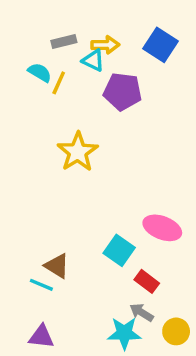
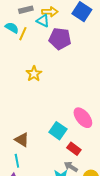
yellow star: (78, 152) -> (34, 74), size x0.7
pink ellipse: (162, 228) -> (83, 118), turned 30
cyan line: (41, 285) -> (17, 161), moved, turned 56

